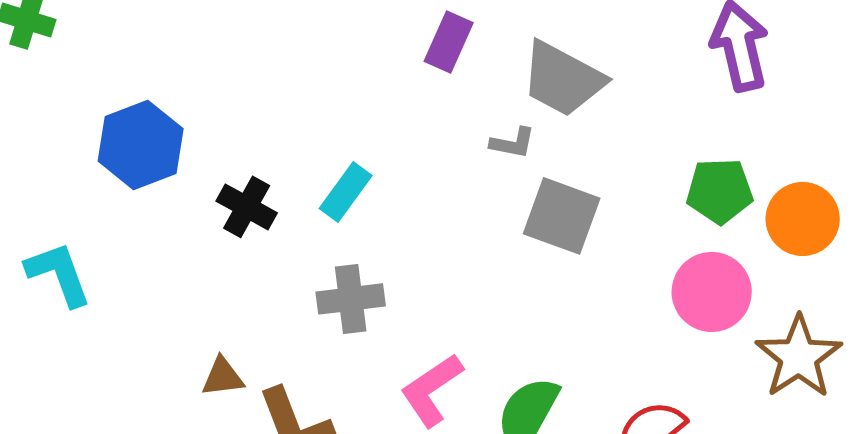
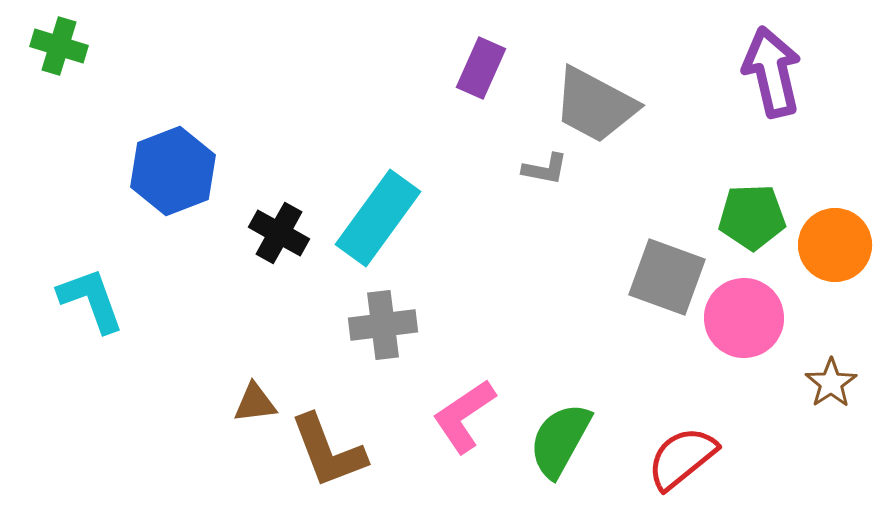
cyan rectangle: (346, 192) -> (378, 218), size x1.6
gray square: (562, 216) -> (667, 277), moved
brown star: (799, 357) -> (831, 383), size x0.6

